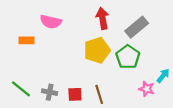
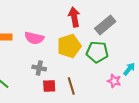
pink semicircle: (51, 22) -> (34, 38), moved
green pentagon: (128, 57) -> (97, 52), turned -30
gray cross: (50, 92) -> (39, 68), moved

